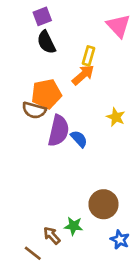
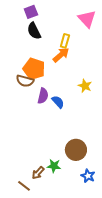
orange pentagon: (46, 94) -> (34, 69), turned 30
purple semicircle: (59, 131) -> (43, 96), size x0.7
brown arrow: (52, 236) -> (38, 173), turned -96

